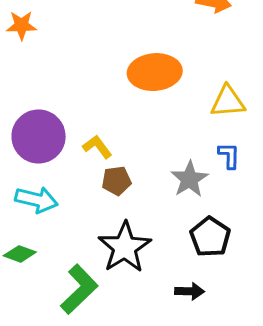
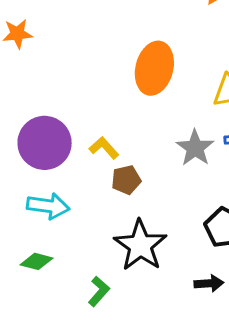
orange ellipse: (155, 72) -> (154, 68), turned -66
gray star: (189, 179) -> (195, 148), moved
green L-shape: (79, 289) -> (99, 291), size x0.6

